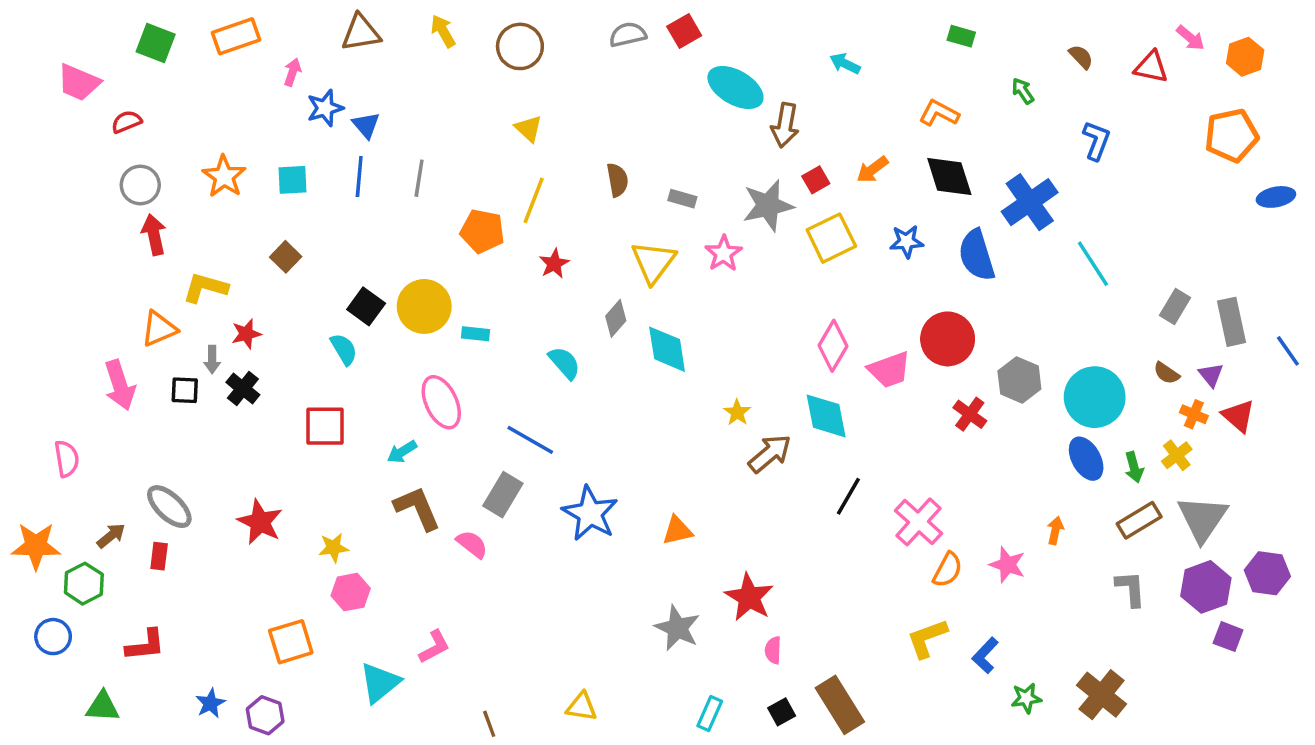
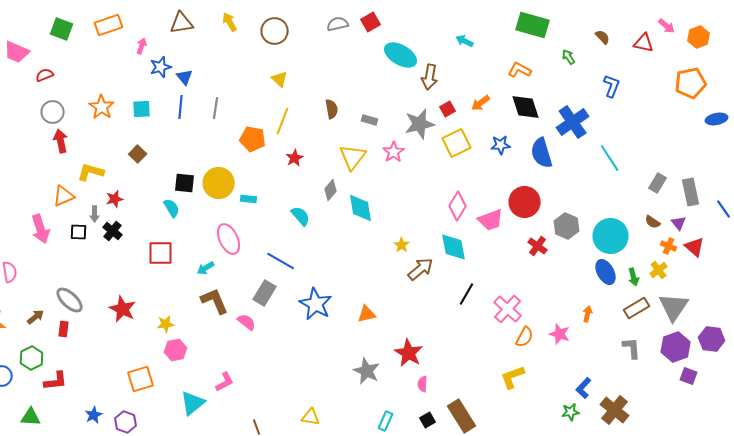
green rectangle: (961, 36) -> (533, 25), size x2.0
black square: (366, 306) -> (185, 183), turned -30
green hexagon: (84, 584) -> (32, 358), moved
blue L-shape: (985, 655) -> (584, 388), moved

